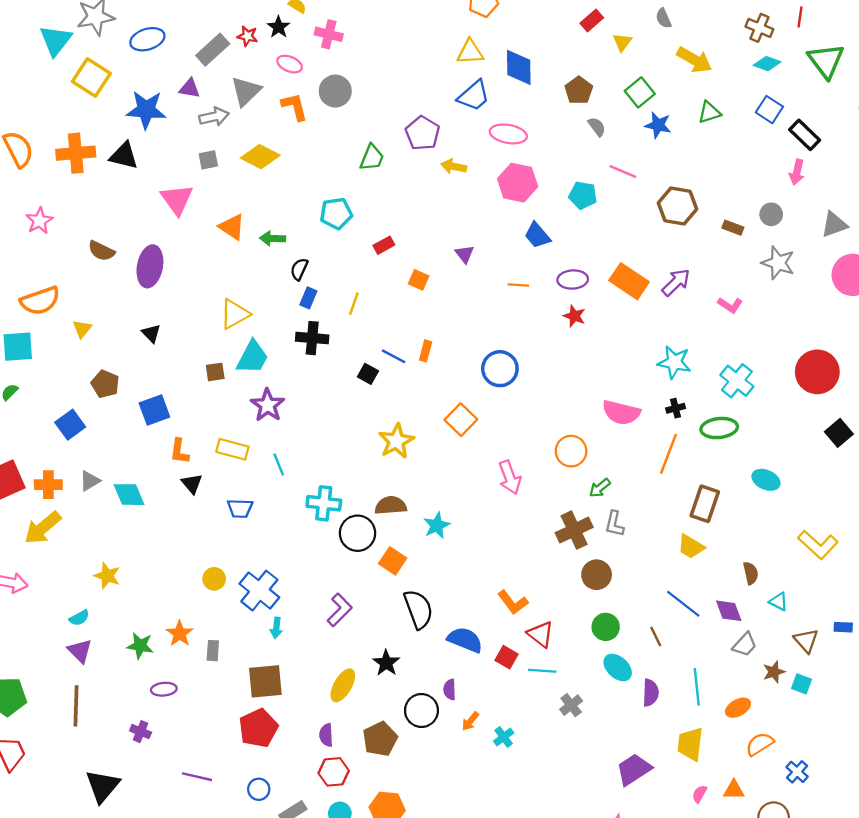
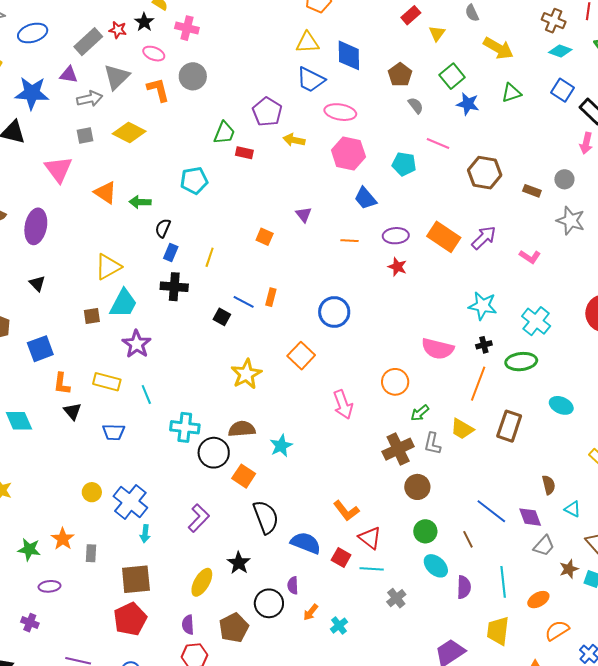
blue trapezoid: (474, 96) -> (311, 80), turned 68
red rectangle: (384, 245) -> (244, 153), moved, turned 42
yellow trapezoid: (691, 547) -> (462, 429), moved

